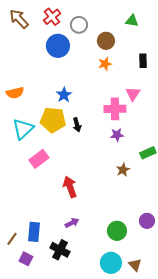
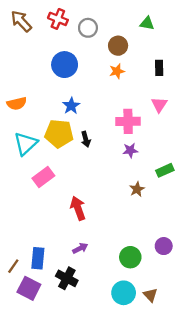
red cross: (52, 17) -> (58, 19), turned -30
blue circle: (58, 46) -> (65, 65), moved
pink triangle: (133, 94) -> (159, 105), moved
purple square: (26, 259) -> (29, 288), size x1.5

